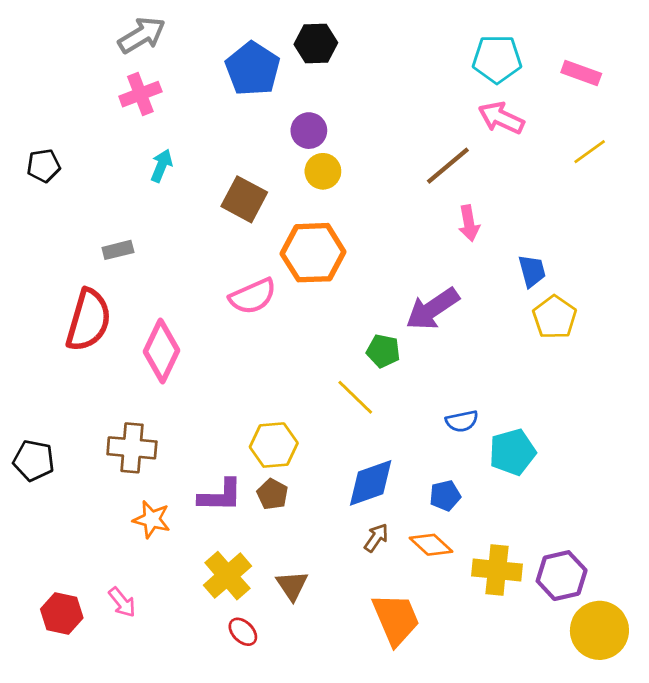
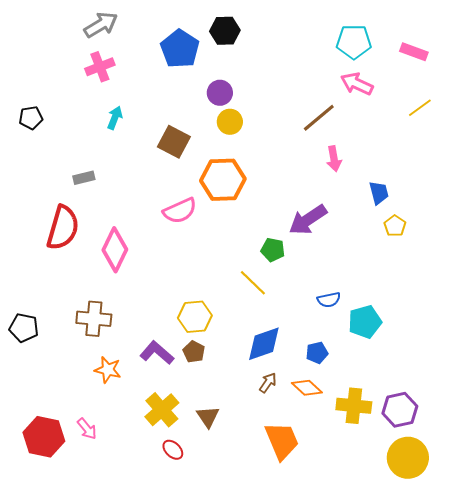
yellow pentagon: (555, 317) -> (395, 226), size x0.7
purple L-shape: (220, 496) -> (157, 353), turned -140
red hexagon: (62, 614) -> (44, 437), size x1.4
yellow circle: (599, 630) -> (408, 458), moved

